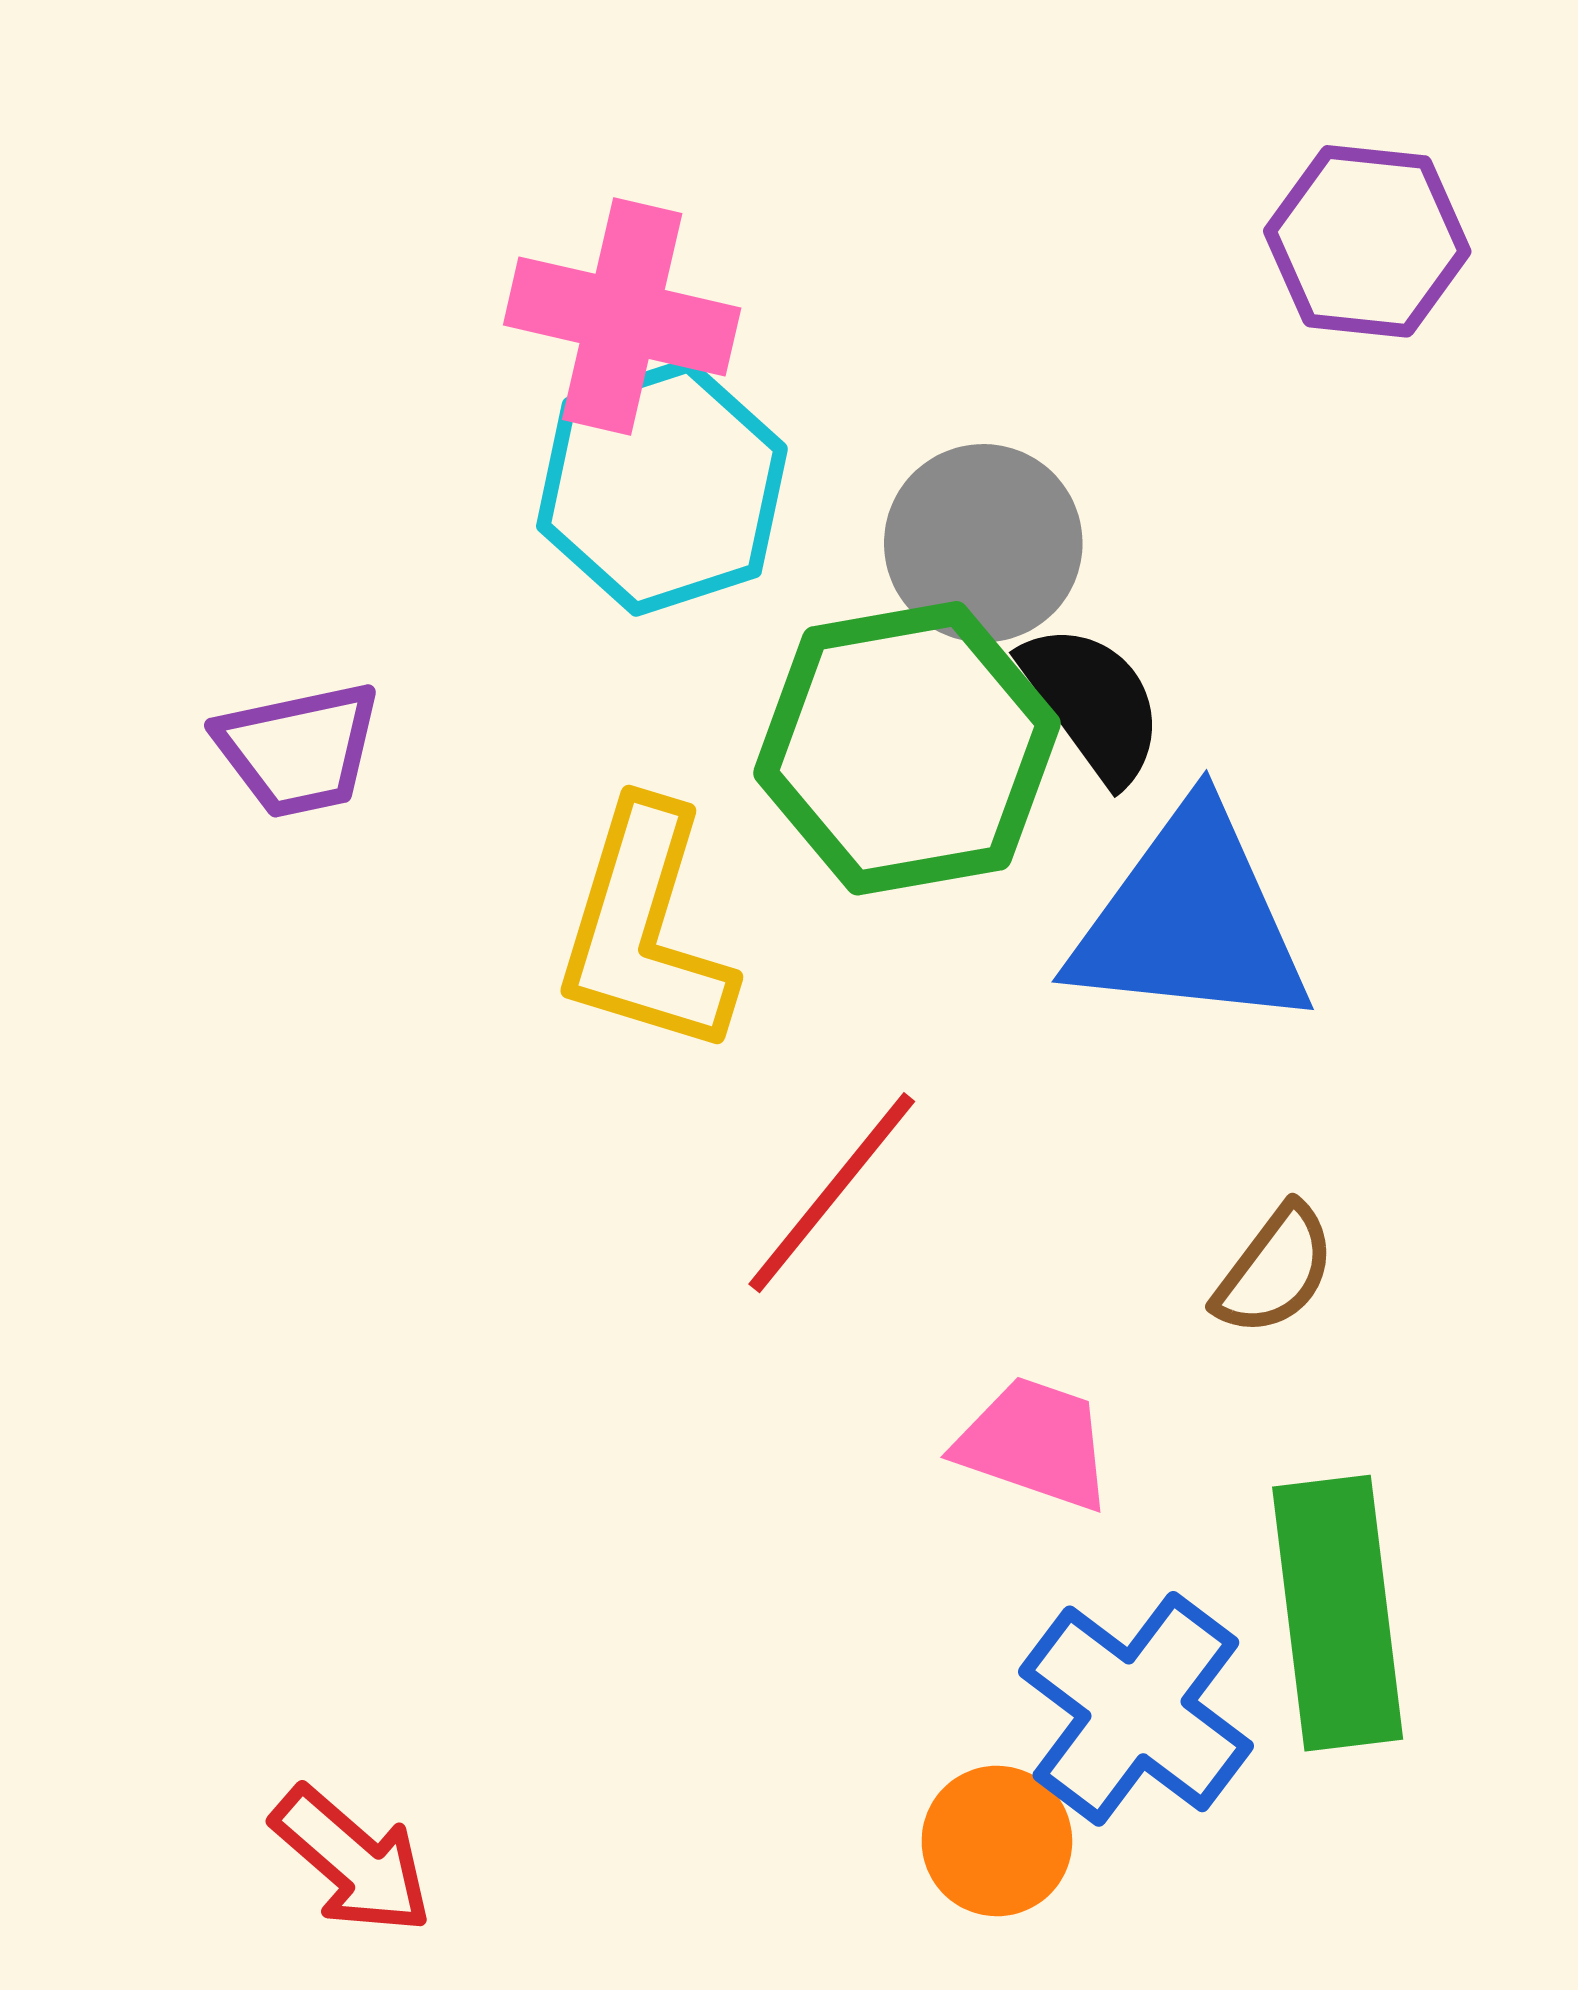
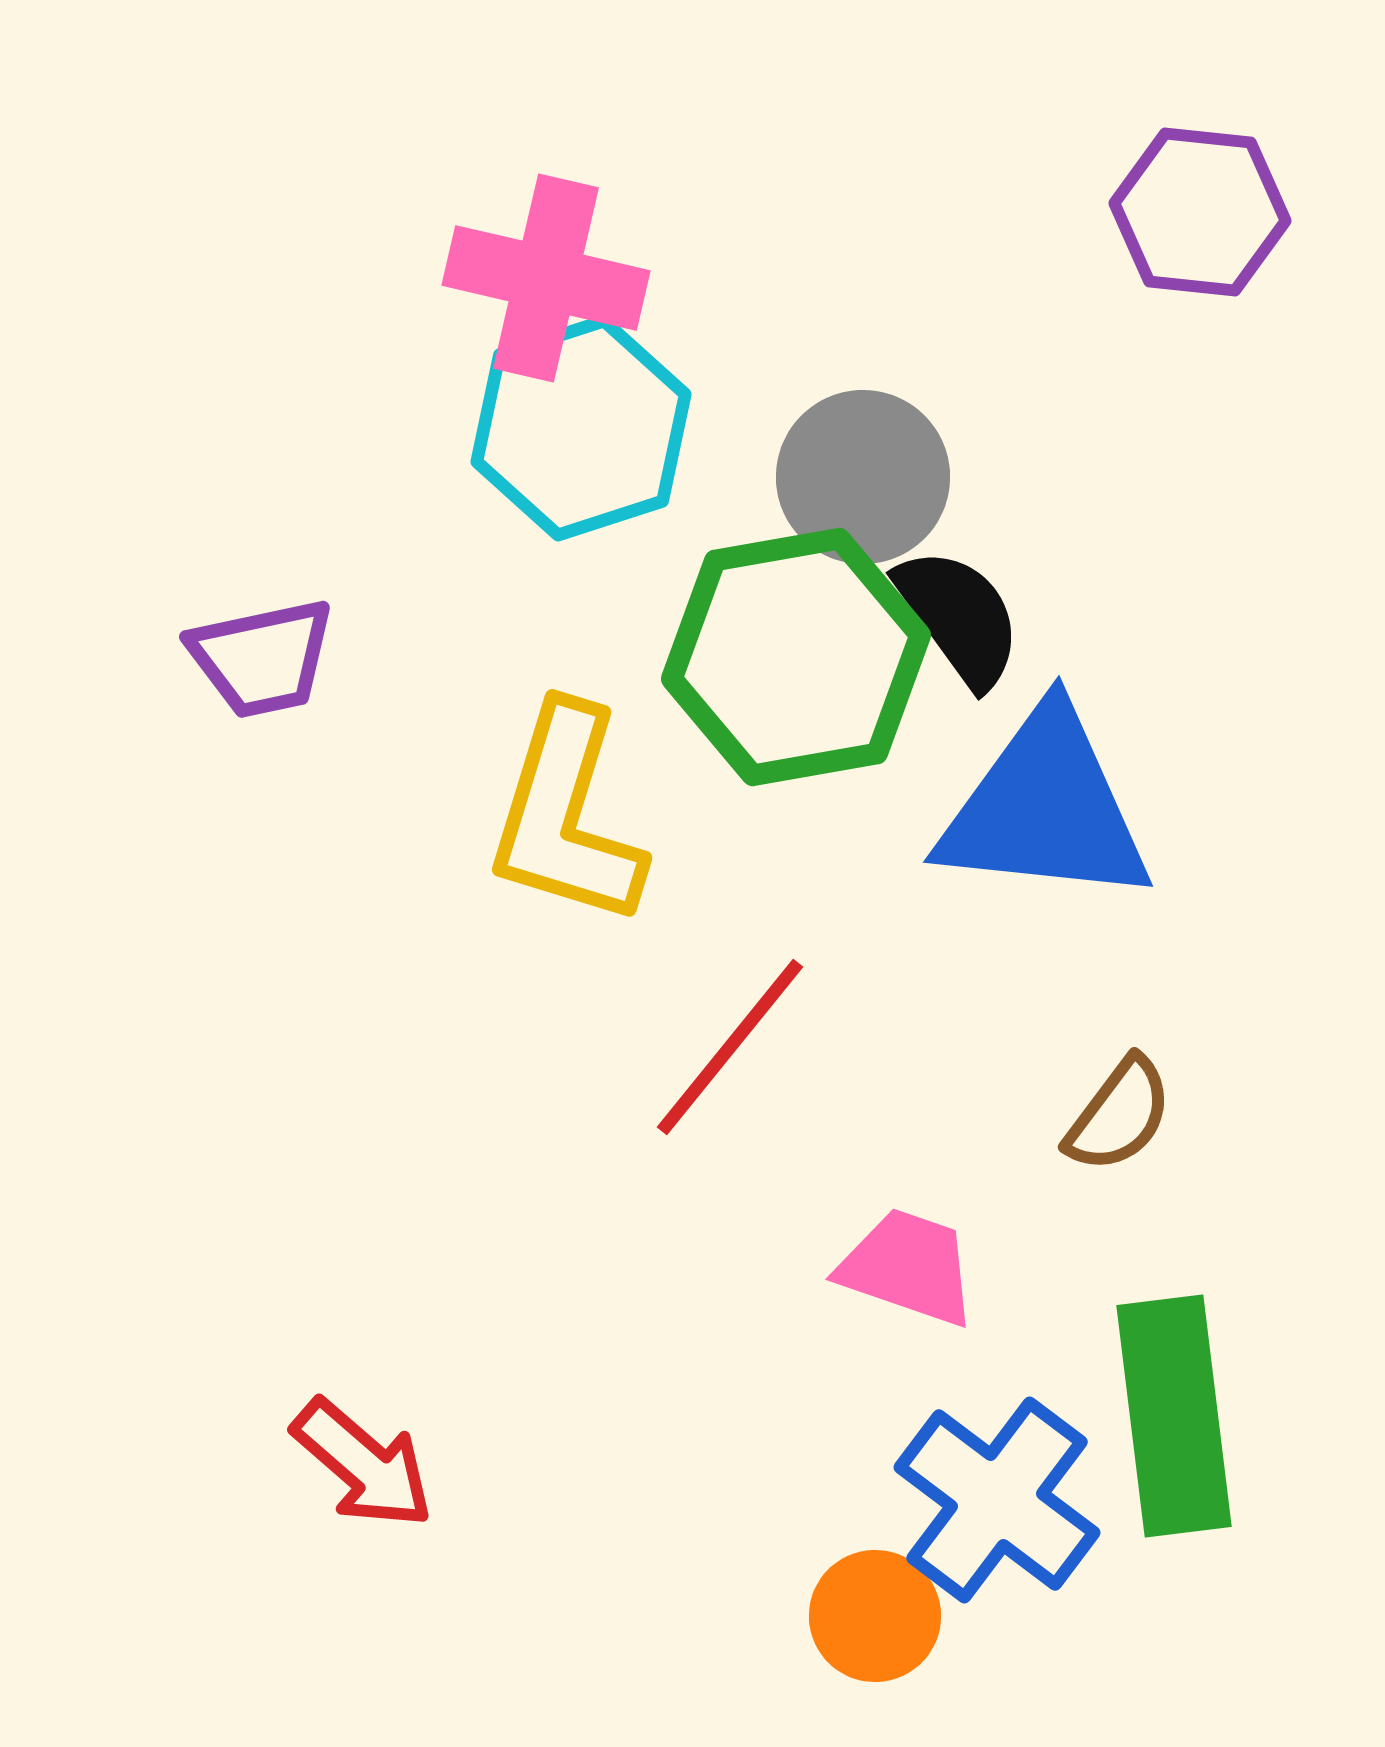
red arrow: (352, 1860) -> (363, 1464), moved

